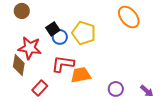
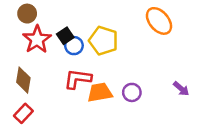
red star: (30, 48) -> (37, 39), moved, turned 30
red rectangle: (40, 88) -> (23, 113), moved
purple circle: (116, 89) -> (132, 92), moved
purple arrow: (147, 91) -> (181, 89), moved

